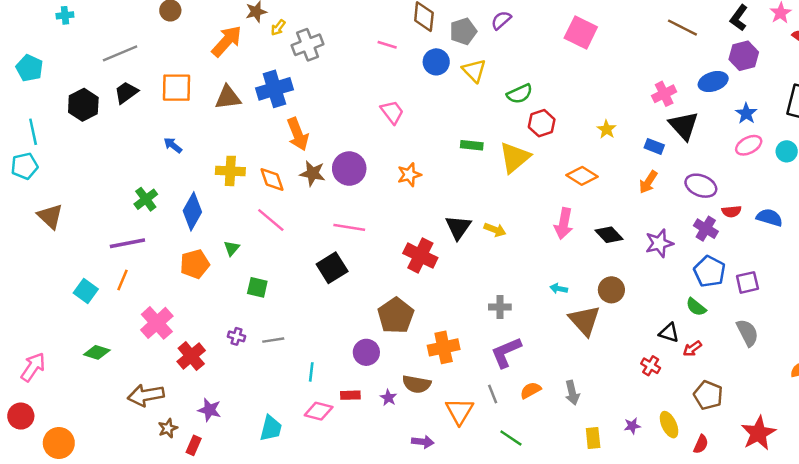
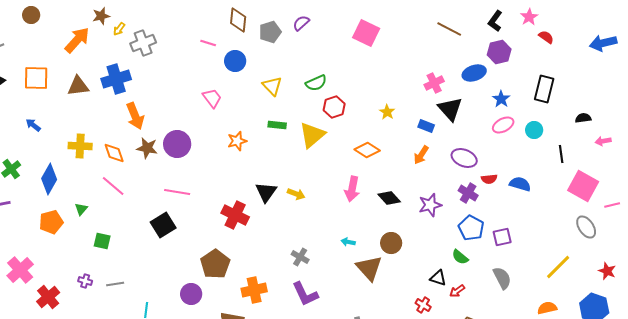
blue circle: (436, 62) -> (235, 61), moved
yellow triangle: (474, 70) -> (272, 86), moved
orange star: (409, 175) -> (237, 141), moved
gray cross: (500, 307) -> (300, 257), turned 30
purple L-shape: (506, 352) -> (305, 294), turned -92

